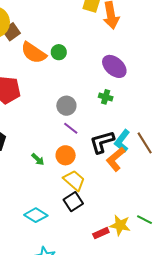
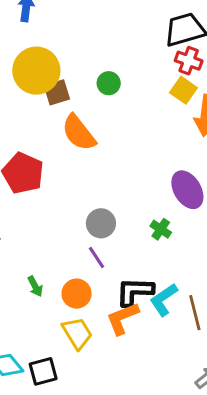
green circle: (59, 52) -> (109, 83), moved
orange L-shape: (116, 159) -> (122, 318), moved
black square: (73, 202) -> (43, 371), moved

